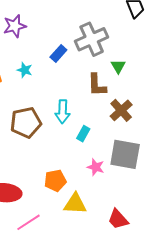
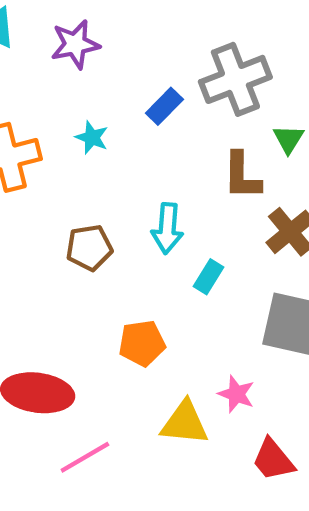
brown pentagon: (26, 122) -> (89, 248), size x0.7
pink star: (96, 167) -> (236, 394), moved
orange pentagon: (55, 181) -> (142, 343), moved

